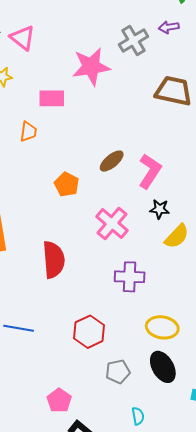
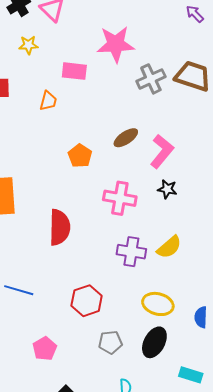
purple arrow: (169, 27) -> (195, 14), turned 48
gray cross: (134, 41) -> (151, 79), moved
pink cross: (112, 224) -> (120, 198), turned -36
yellow semicircle: (177, 236) -> (169, 247), moved
black ellipse: (163, 367) -> (154, 342), turned 52
pink pentagon: (59, 400) -> (45, 349), moved

